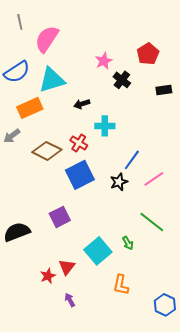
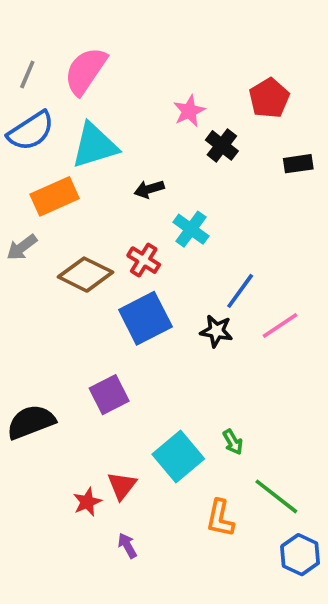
gray line: (20, 22) -> (27, 75), moved, turned 35
cyan cross: (105, 126) -> (191, 229), turned 36
black star: (119, 182) -> (216, 331), turned 30
green line: (152, 222) -> (276, 496), moved

